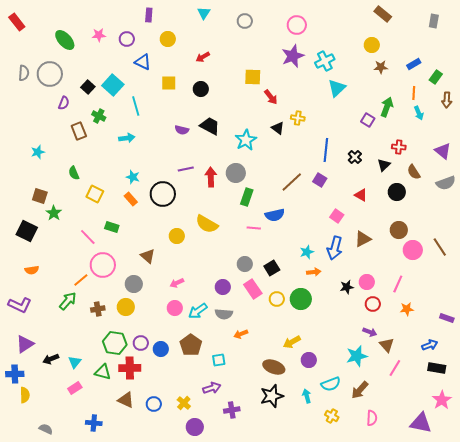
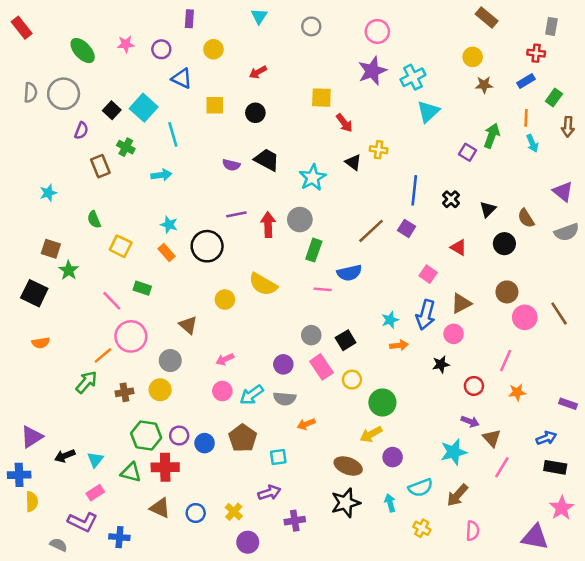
red cross: (399, 147) -> (536, 53), moved
pink circle: (367, 282) -> (454, 334), moved
green circle: (301, 299) -> (382, 402), moved
purple L-shape: (20, 305) -> (83, 522), moved

